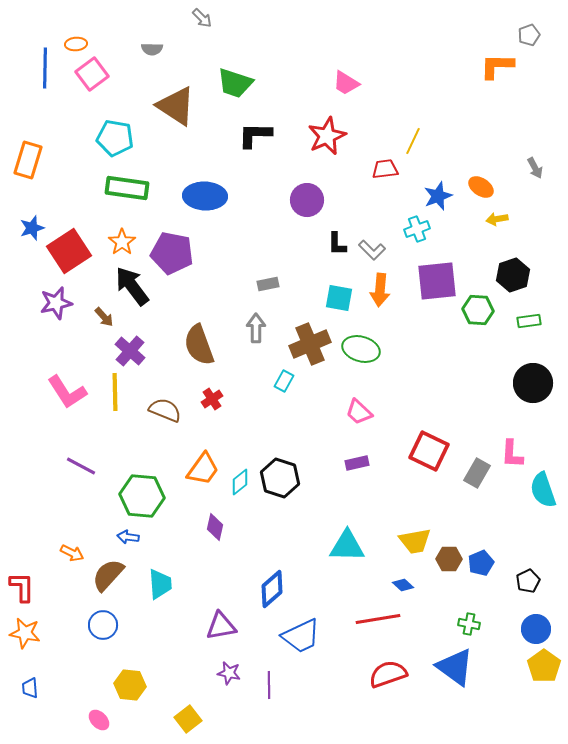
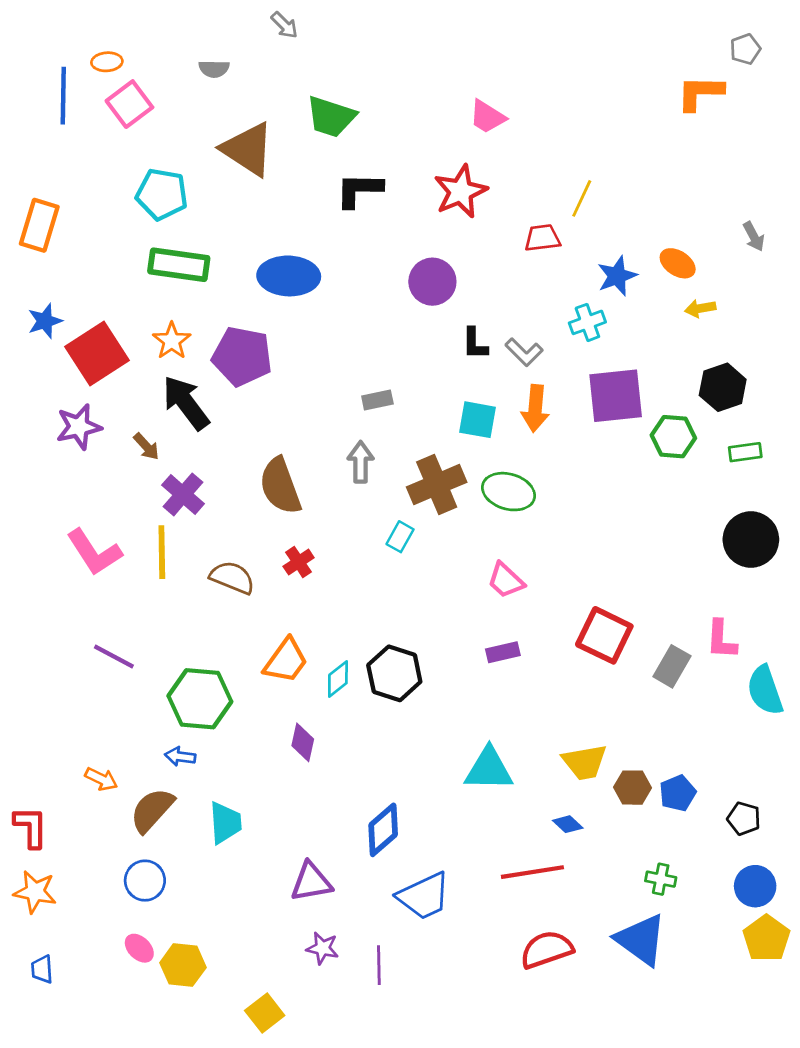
black pentagon: (528, 581) -> (744, 819), turned -30
pink ellipse: (99, 720) -> (139, 948), moved

